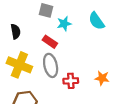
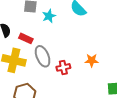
red rectangle: (50, 42) -> (26, 38), moved

